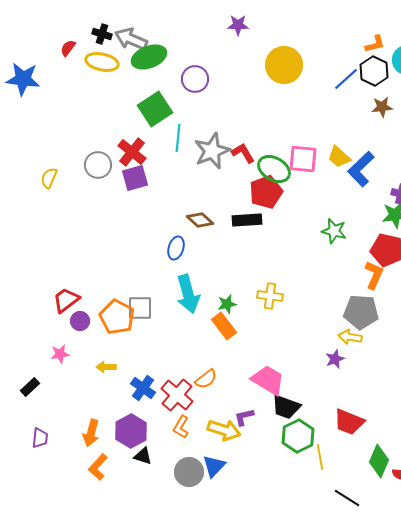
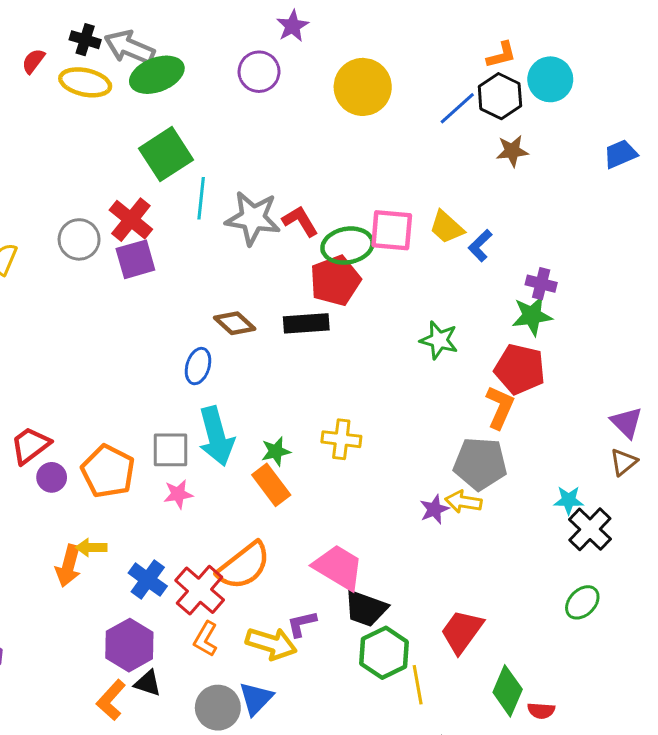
purple star: (238, 25) -> (293, 26), turned -30
purple circle: (195, 79) -> (259, 72), moved
gray star: (212, 151) -> (253, 218), turned 30
green ellipse: (274, 169) -> (347, 246), turned -40
blue L-shape: (361, 169) -> (480, 246), size x0.6
gray square: (140, 308) -> (171, 450), moved
pink star: (60, 354) -> (178, 494), moved
purple star: (335, 359) -> (434, 509), moved
orange semicircle: (206, 379) -> (244, 566), size x1.6
red trapezoid: (349, 422) -> (462, 631), turned 104
orange arrow: (91, 433) -> (68, 566), moved
orange L-shape: (98, 467) -> (111, 700), moved

